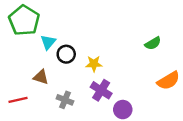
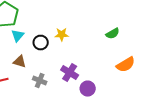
cyan triangle: (48, 42) -> (18, 36), moved
yellow star: (94, 64) -> (62, 34), moved

